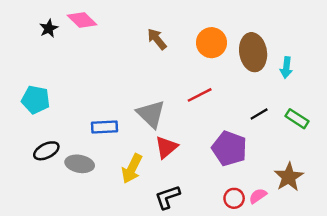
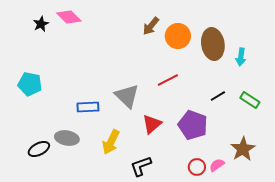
brown arrow: (157, 39) -> (151, 26), moved, turned -102
red triangle: (166, 147) -> (152, 124), moved
black ellipse: (46, 151) -> (39, 149), moved

